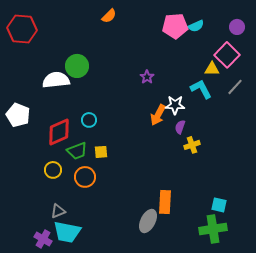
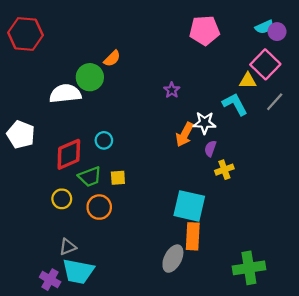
orange semicircle: (109, 16) -> (112, 58), moved
cyan semicircle: (196, 26) -> (264, 27), moved
cyan square: (219, 205) -> (189, 206), moved, size x1.8

